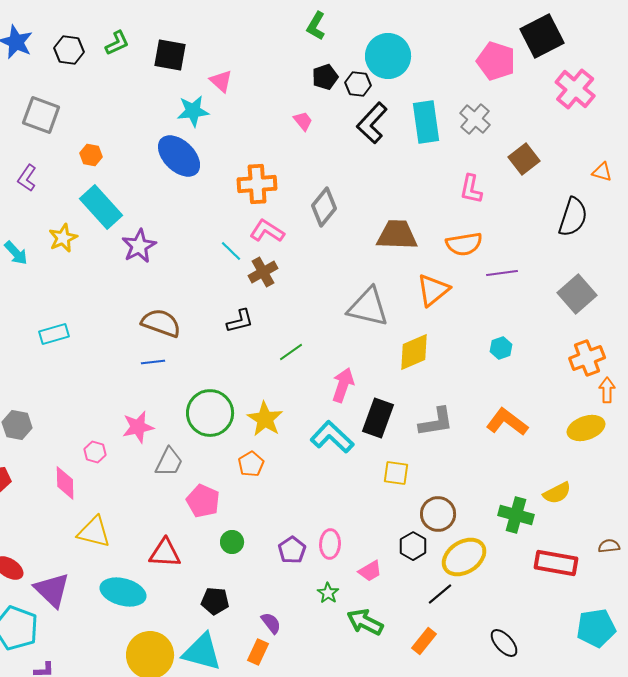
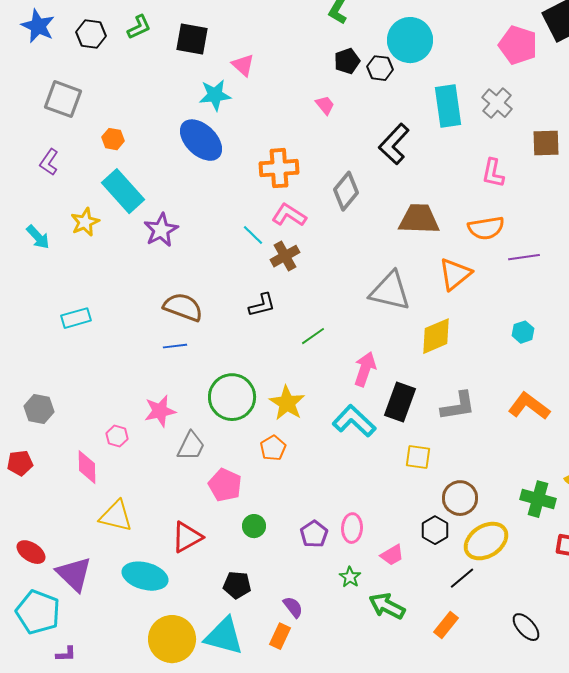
black L-shape: (372, 123) -> (394, 144), moved
brown square: (524, 159) -> (546, 143), turned 36
red triangle: (165, 553) -> (187, 537), turned -32

